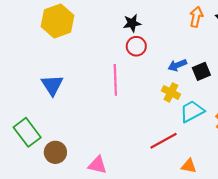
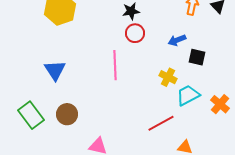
blue arrow: (177, 65) -> (177, 40), moved
black square: (201, 71) -> (197, 57), turned 36
brown circle: (55, 152) -> (67, 114), moved

